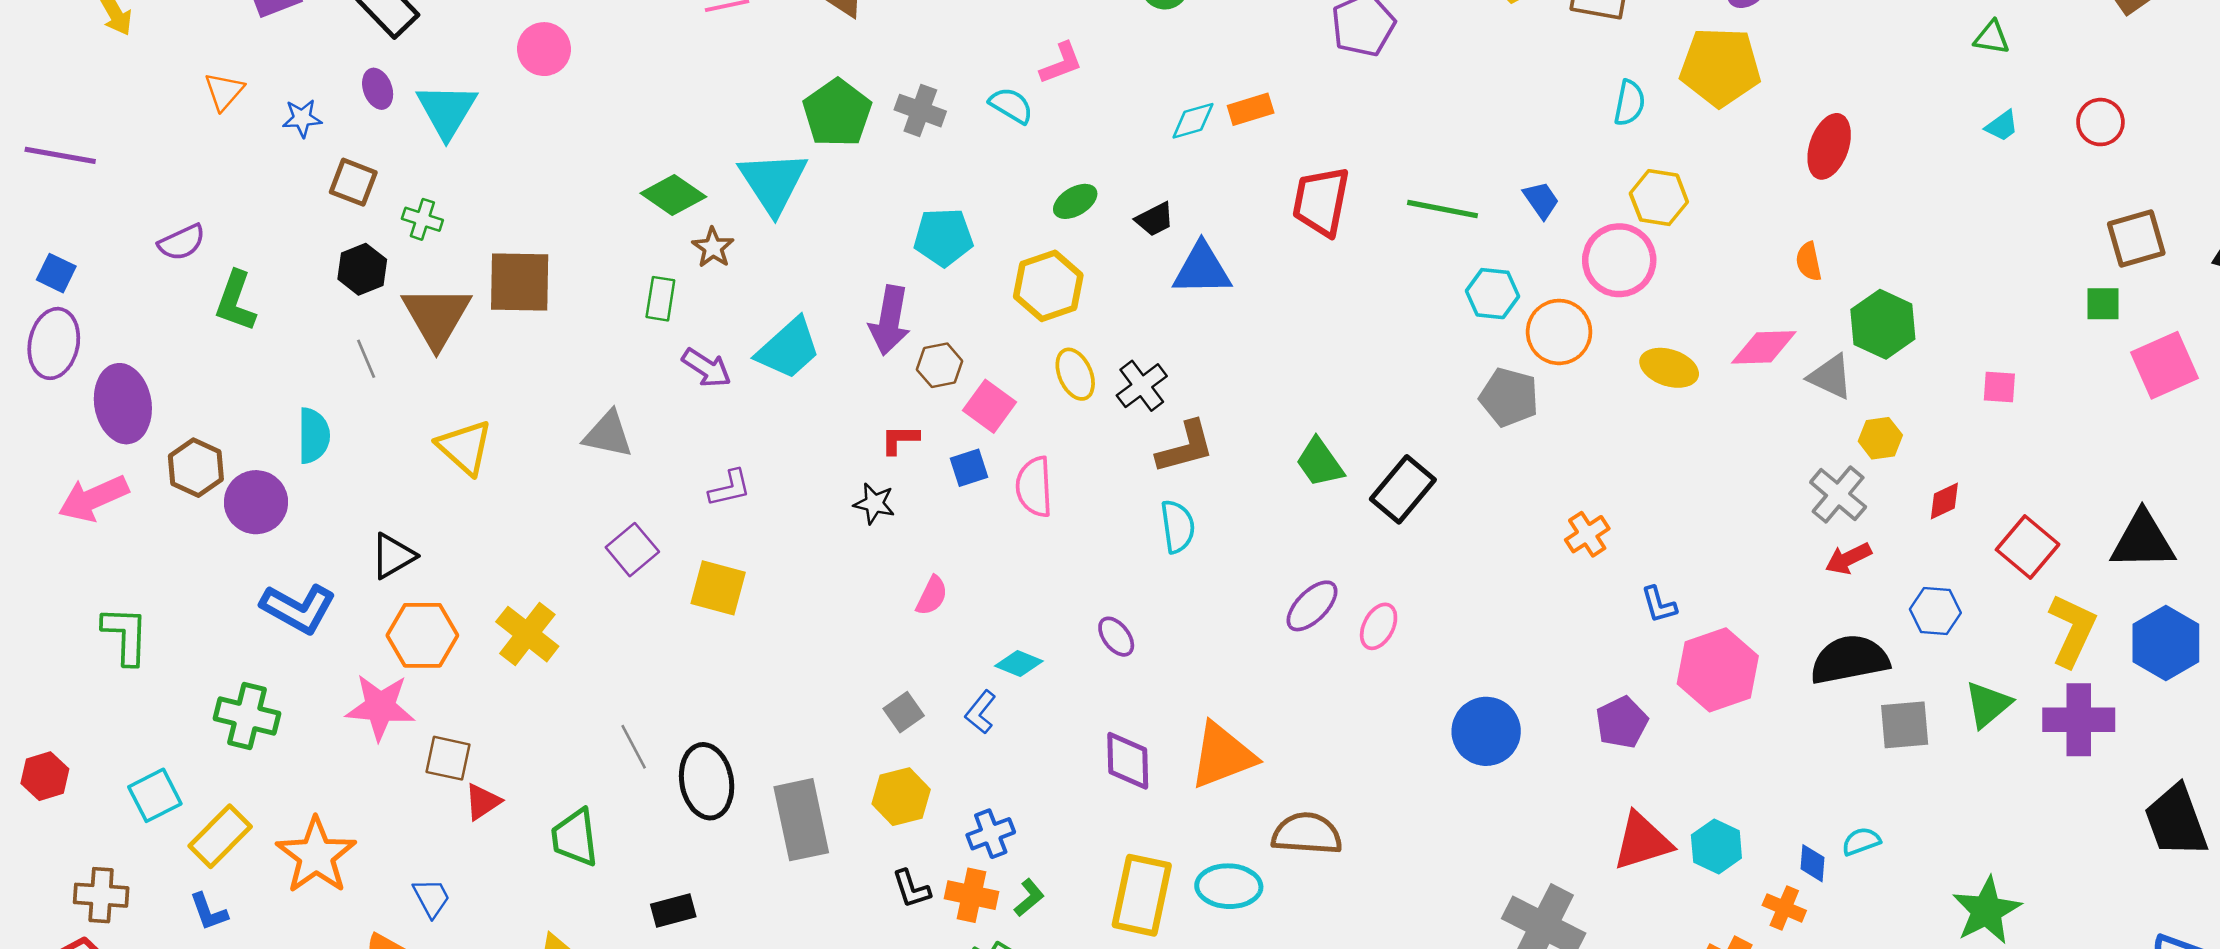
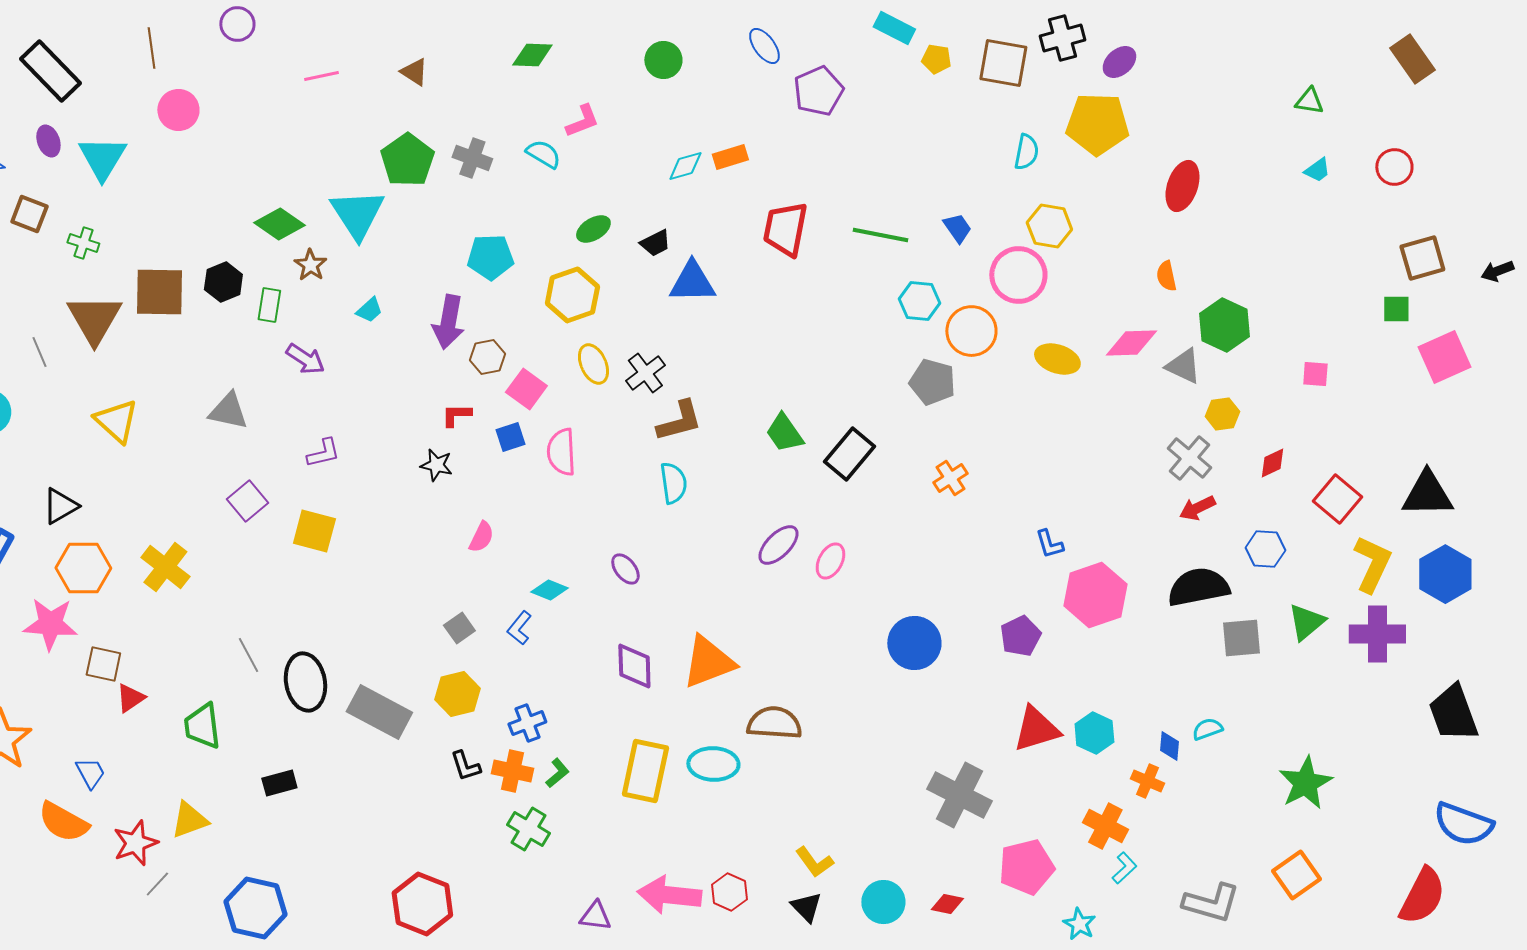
black hexagon: (362, 269) -> (223, 282), moved
cyan trapezoid: (788, 349) -> (369, 310), moved, size x0.5
orange cross: (1587, 534) -> (950, 478), moved
gray rectangle: (801, 820) -> (379, 712), turned -50

